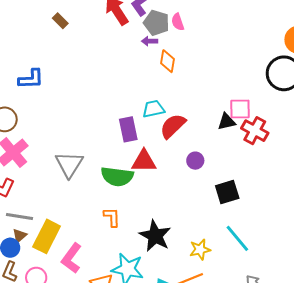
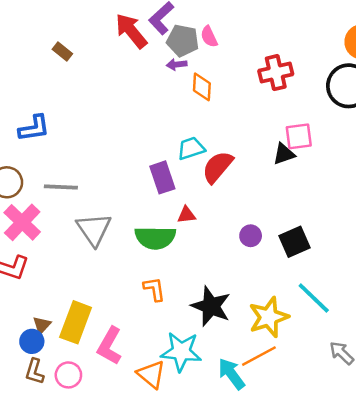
red cross: (255, 131) -> (276, 73), moved, turned -36
red triangle: (144, 161) -> (186, 215), size x0.6
purple circle: (195, 161) -> (251, 236), moved
gray line: (19, 216) -> (61, 187), moved
yellow star: (200, 250) -> (269, 317), size x1.5

